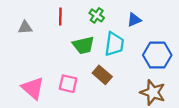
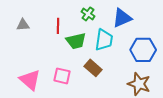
red line: (60, 17) -> (58, 26), moved
blue triangle: (134, 20) -> (122, 18), size x1.5

